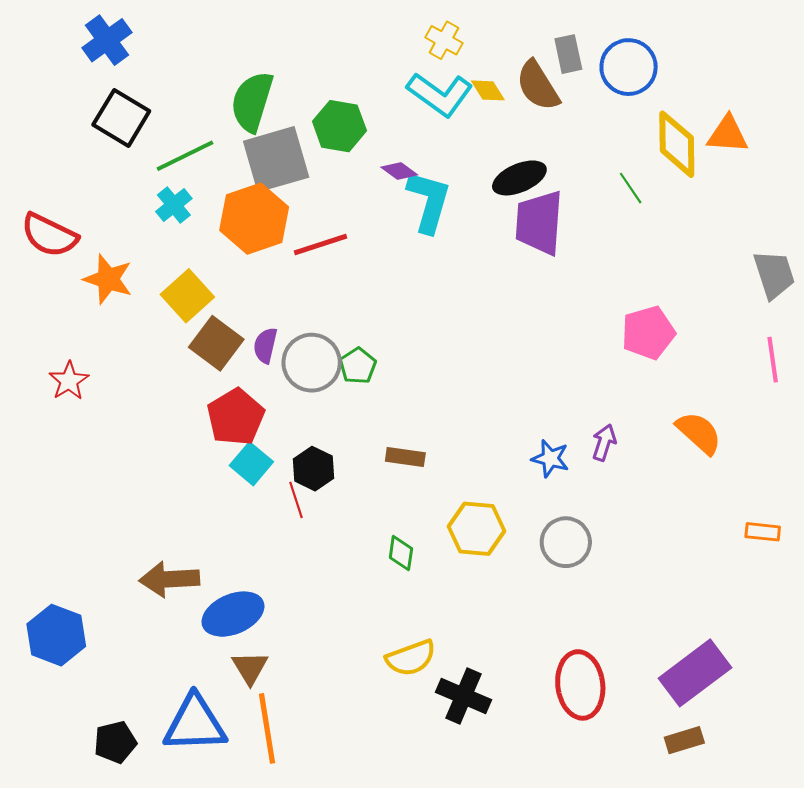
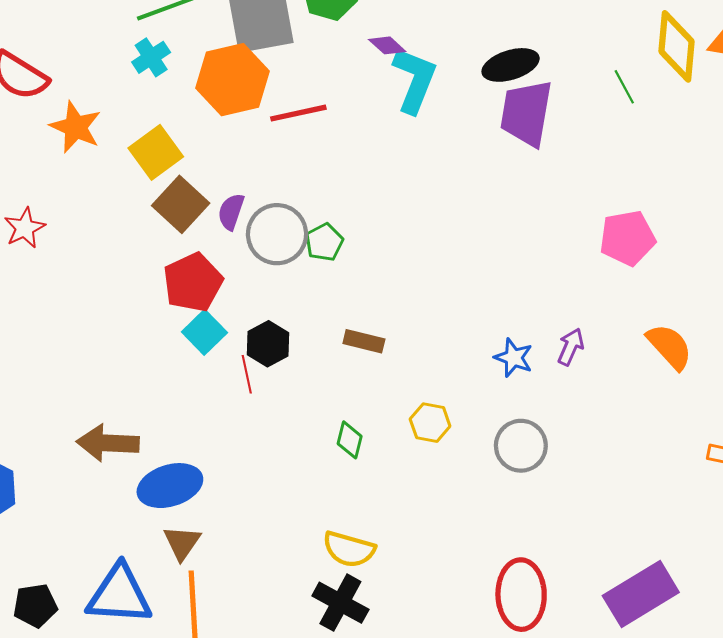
yellow hexagon: (477, 529) -> (430, 423), size x0.7
yellow semicircle: (411, 658) -> (349, 549), turned 30
black cross: (463, 696) -> (340, 603), moved

